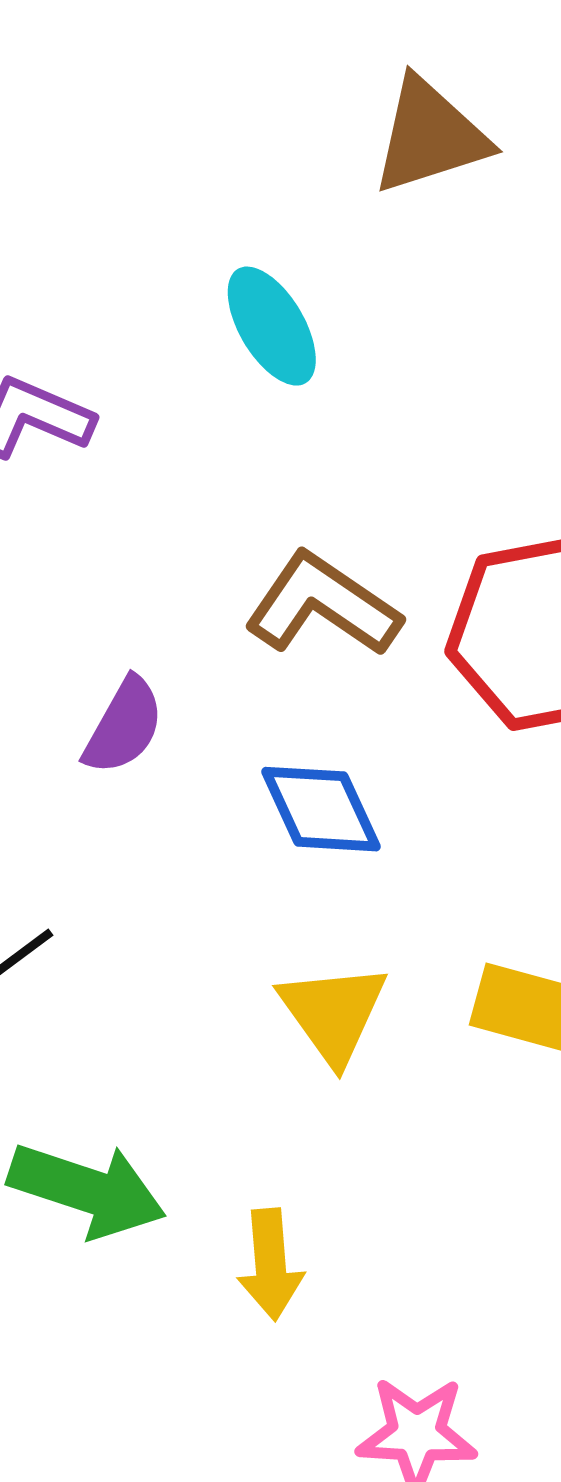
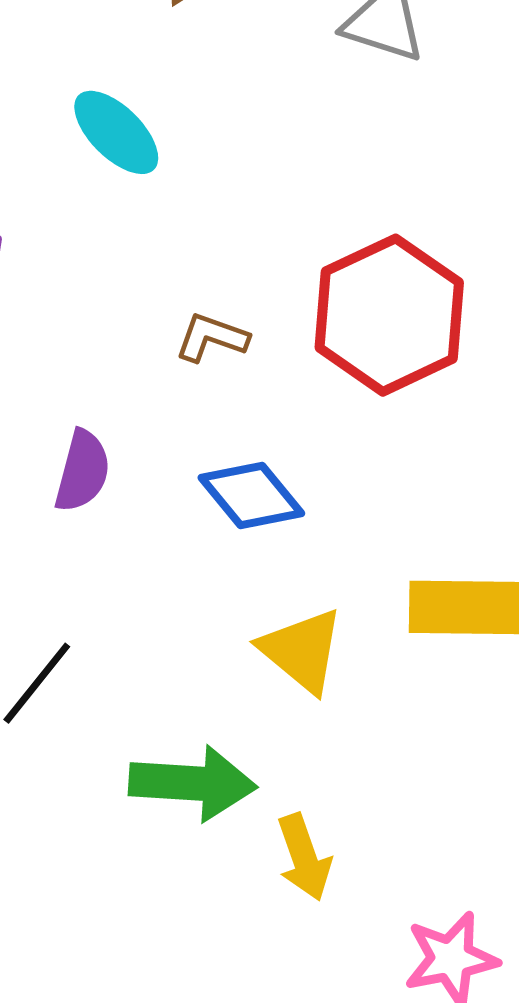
brown L-shape: (323, 605) -> (212, 338), size x0.6
green arrow: (87, 1190) -> (193, 783), moved

